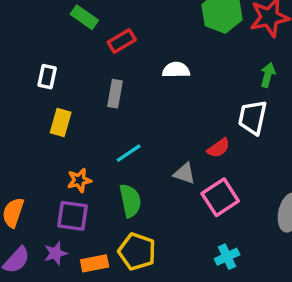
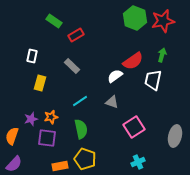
white semicircle: (176, 70) -> (115, 76), moved, turned -35
gray rectangle: (115, 94) -> (72, 66), turned -56
red semicircle: (219, 148) -> (133, 61), moved, size x1.5
gray triangle: (185, 173) -> (112, 102), moved
purple star: (56, 253) -> (31, 119), moved

